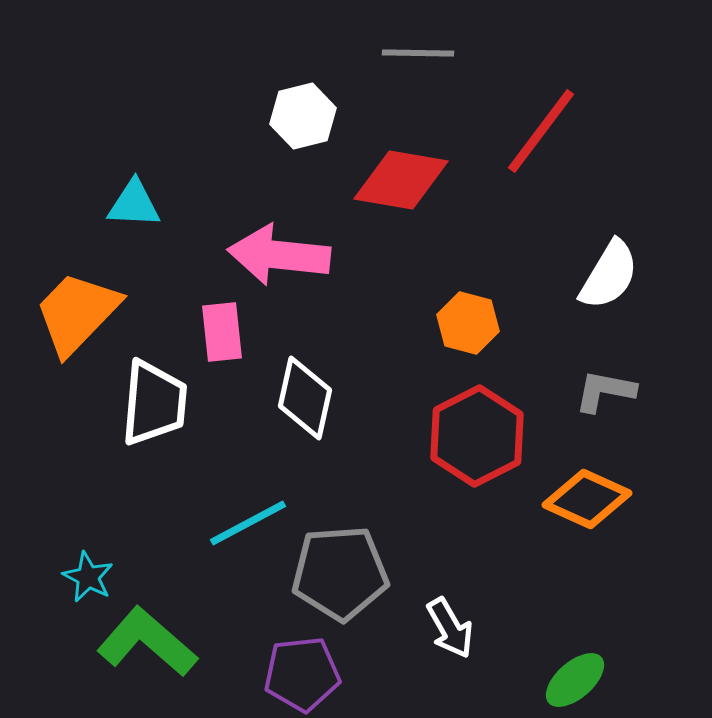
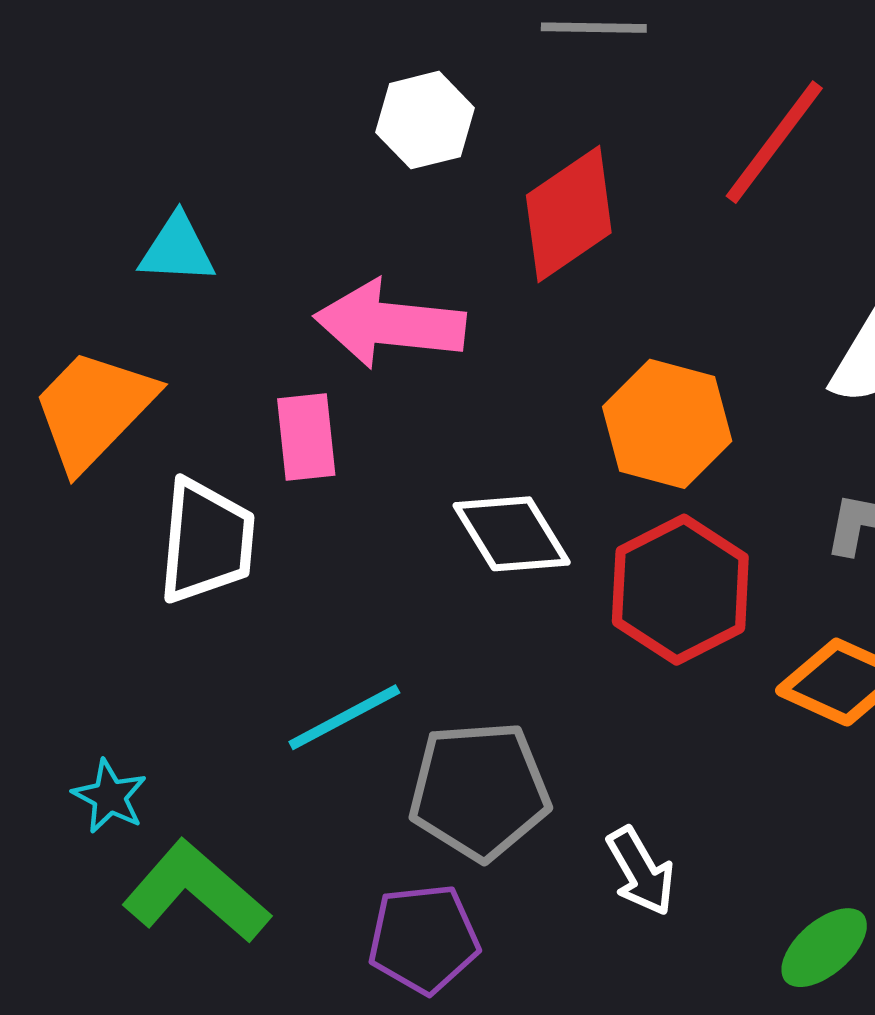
red diamond: (401, 180) -> (569, 214), turned -44
orange hexagon: (468, 323) -> (667, 424), size x1.4
white diamond: (305, 398) -> (512, 534), moved, turned -44

